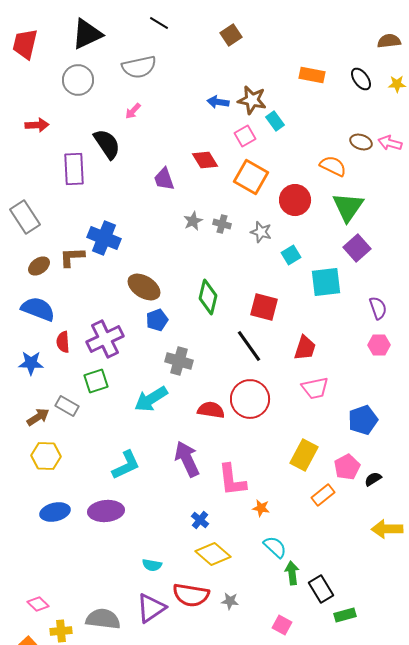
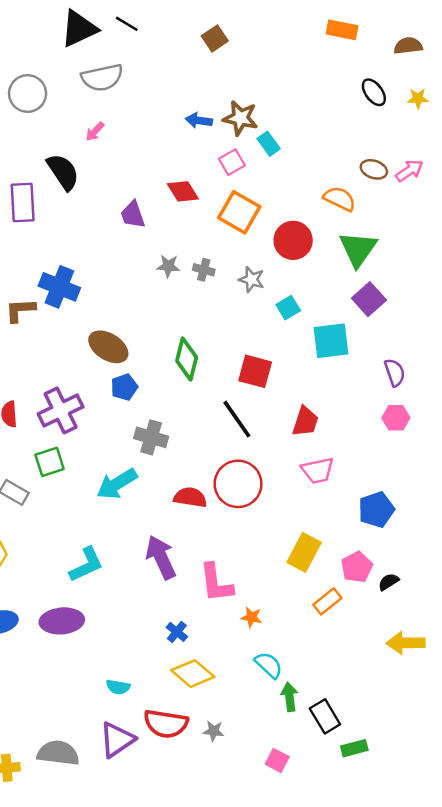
black triangle: (87, 34) -> (79, 29), moved
orange rectangle: (312, 75) -> (342, 30), moved
pink arrow: (390, 143) -> (409, 171), turned 130
gray star: (193, 221) -> (168, 266), turned 30

